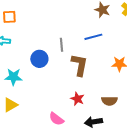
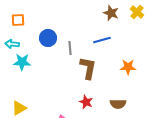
blue circle: (39, 59) -> (48, 38), moved
cyan star: (13, 77) -> (22, 62), moved

